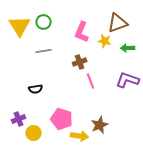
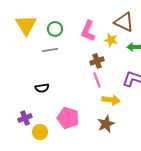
green circle: (44, 22) -> (55, 29), moved
brown triangle: (118, 23) -> (124, 22), turned 45
brown cross: (80, 62) -> (97, 61), moved
yellow arrow: (80, 136) -> (111, 100), moved

